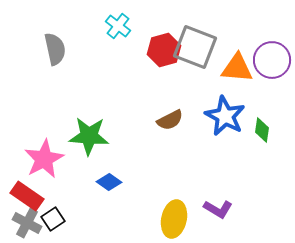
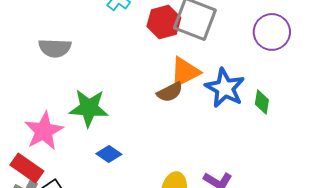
gray semicircle: (55, 49) -> (55, 48), moved, turned 104
orange triangle: (237, 68) -> (185, 72), moved, turned -32

